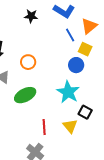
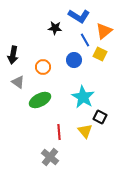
black star: (31, 16) -> (55, 28), moved
blue circle: (76, 65) -> (74, 60), moved

